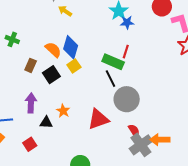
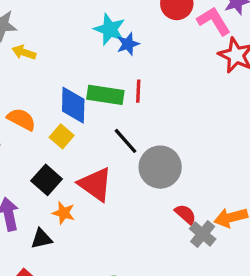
blue diamond: (71, 47) -> (73, 105), moved
green rectangle: (113, 62) -> (105, 95), moved
black square: (51, 75) -> (47, 180), moved
red triangle: (98, 119) -> (95, 184), moved, turned -50
gray cross: (141, 145) -> (203, 234), size x0.7

